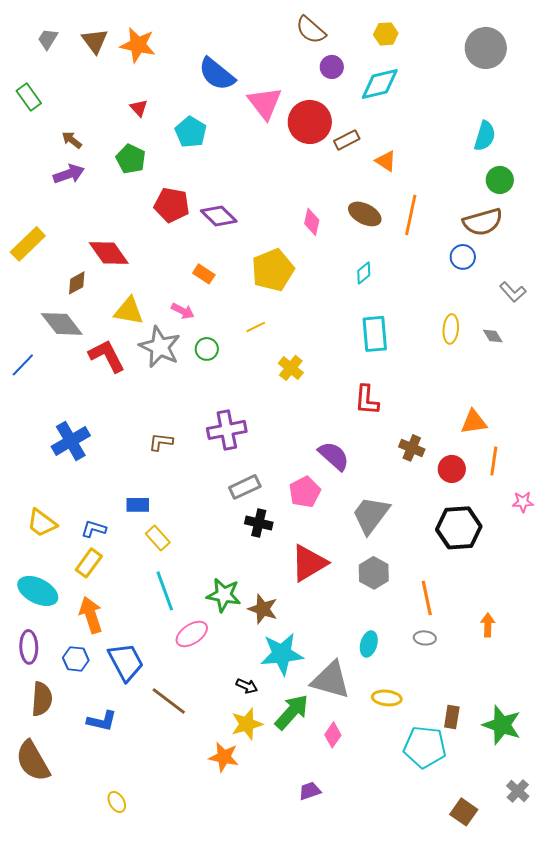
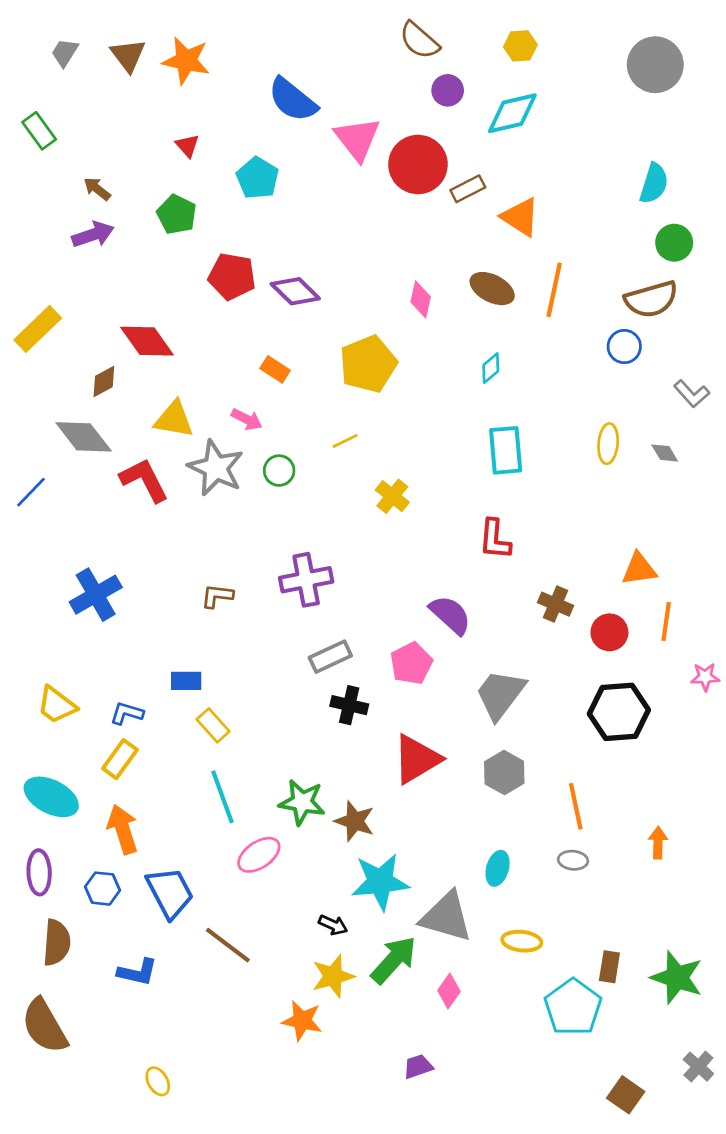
orange triangle: (386, 161) -> (520, 217), size x1.4
cyan pentagon: (425, 747) -> (573, 1007), turned 30

